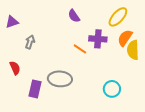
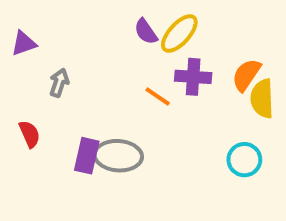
yellow ellipse: (118, 17) -> (179, 34), moved
purple rectangle: (35, 89) -> (87, 156), moved
cyan circle: (112, 89) -> (244, 160), moved

